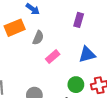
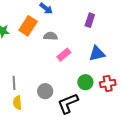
orange rectangle: (15, 28) -> (28, 26), turned -36
gray semicircle: (38, 38) -> (51, 36), turned -112

